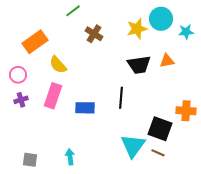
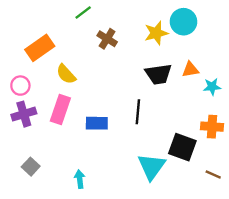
cyan star: (186, 32) -> (212, 87), moved
purple cross: (21, 100) -> (24, 114), size x1.5
brown line: (158, 153) -> (213, 175), moved
gray square: (30, 160) -> (31, 167), moved, turned 35

